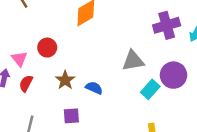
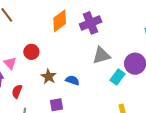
purple cross: (167, 25) -> (91, 23), moved
red semicircle: (26, 83) -> (17, 91), moved

